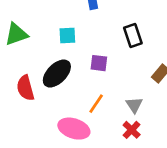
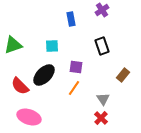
red semicircle: (25, 88) -> (20, 86), turned -30
orange line: (96, 104) -> (74, 88), moved
pink ellipse: (74, 129) -> (29, 117), moved

